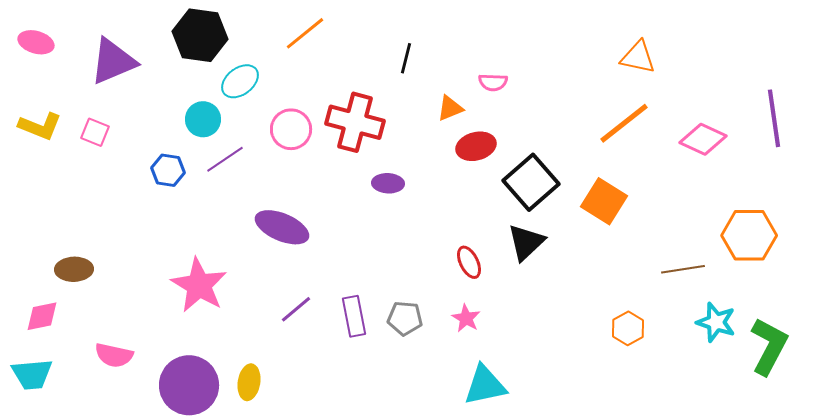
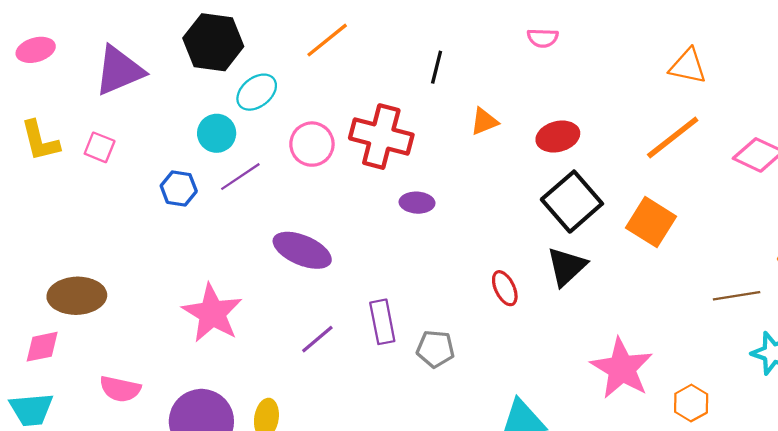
pink ellipse: (36, 42) -> (36, 50), turned -32
pink semicircle: (493, 82) -> (543, 38), moved
yellow L-shape: (40, 126) -> (40, 141), turned 54
red ellipse: (476, 146) -> (558, 137), moved
brown ellipse: (74, 269) -> (77, 296), size x1.4
purple rectangle: (354, 316) -> (382, 322), moved
pink star: (466, 318) -> (622, 368), moved, size x2.0
orange hexagon: (628, 328) -> (691, 403), moved

